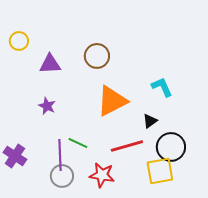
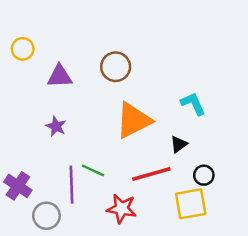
black circle: (171, 147) -> (204, 175), size x0.6
gray circle: (62, 176) -> (46, 216), moved

